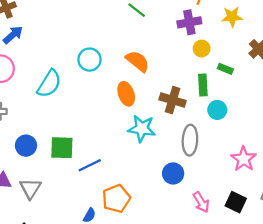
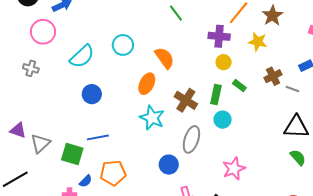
orange ellipse: (126, 94) -> (147, 84), turned 30
blue circle: (26, 146) -> (92, 94), moved
green square: (62, 148) -> (72, 154), moved

